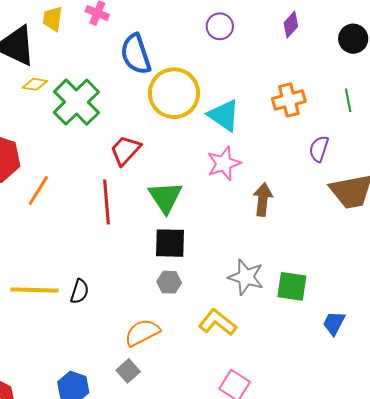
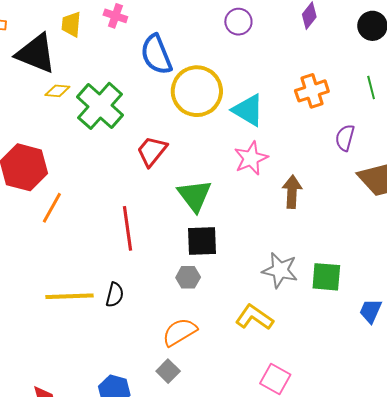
orange line: (38, 190) -> (52, 208), moved
red line: (107, 202) -> (128, 228), moved
gray hexagon: (169, 282) -> (188, 277), moved

